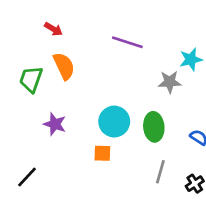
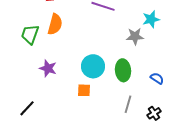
orange semicircle: (64, 66) -> (55, 24), turned 40

